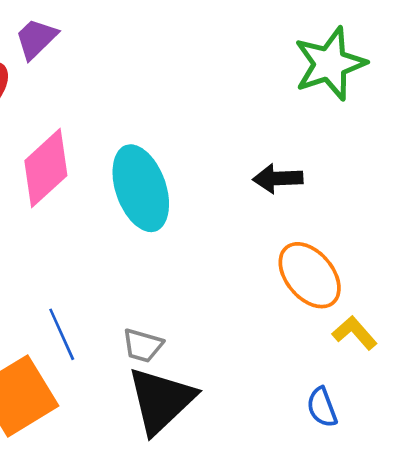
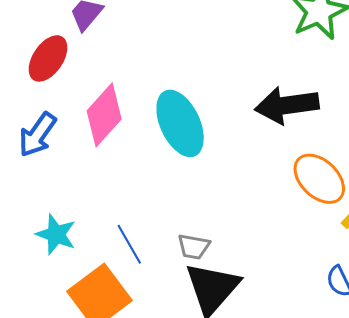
black arrow: (278, 178) -> (287, 105), size x1.6

